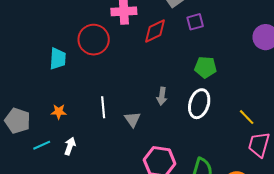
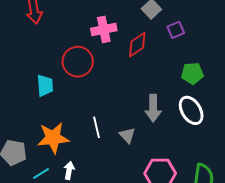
gray arrow: (162, 96) -> (153, 108), size x1.5
white ellipse: (199, 104) -> (191, 110), turned -40
orange star: (59, 112) -> (53, 138), size x2.0

